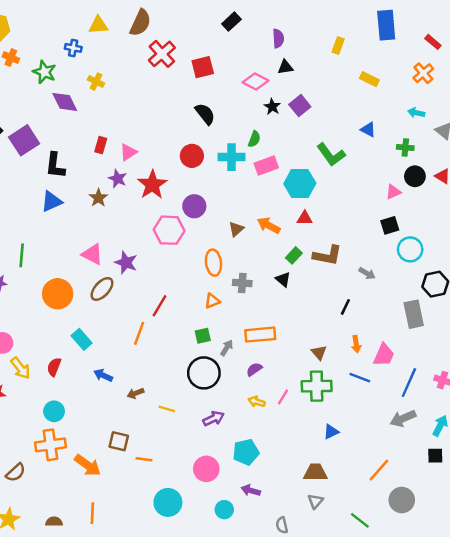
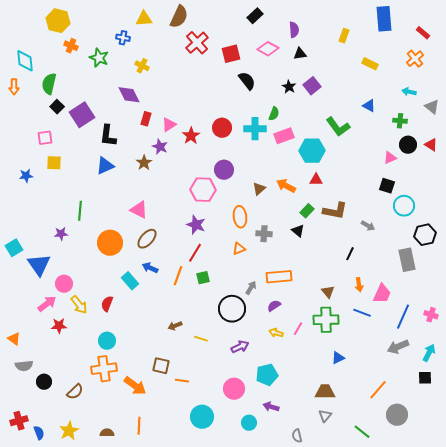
pink diamond: (255, 82) -> (268, 49), moved
purple diamond: (65, 102) -> (129, 95), moved
black semicircle: (205, 114) -> (247, 81), moved
red star: (152, 185) -> (191, 136), moved, size x0.7
black square: (390, 225) -> (387, 186), turned 35
purple star: (126, 263) -> (196, 225), moved
green square: (203, 336) -> (203, 278), moved
blue arrow: (103, 375) -> (150, 268), moved

